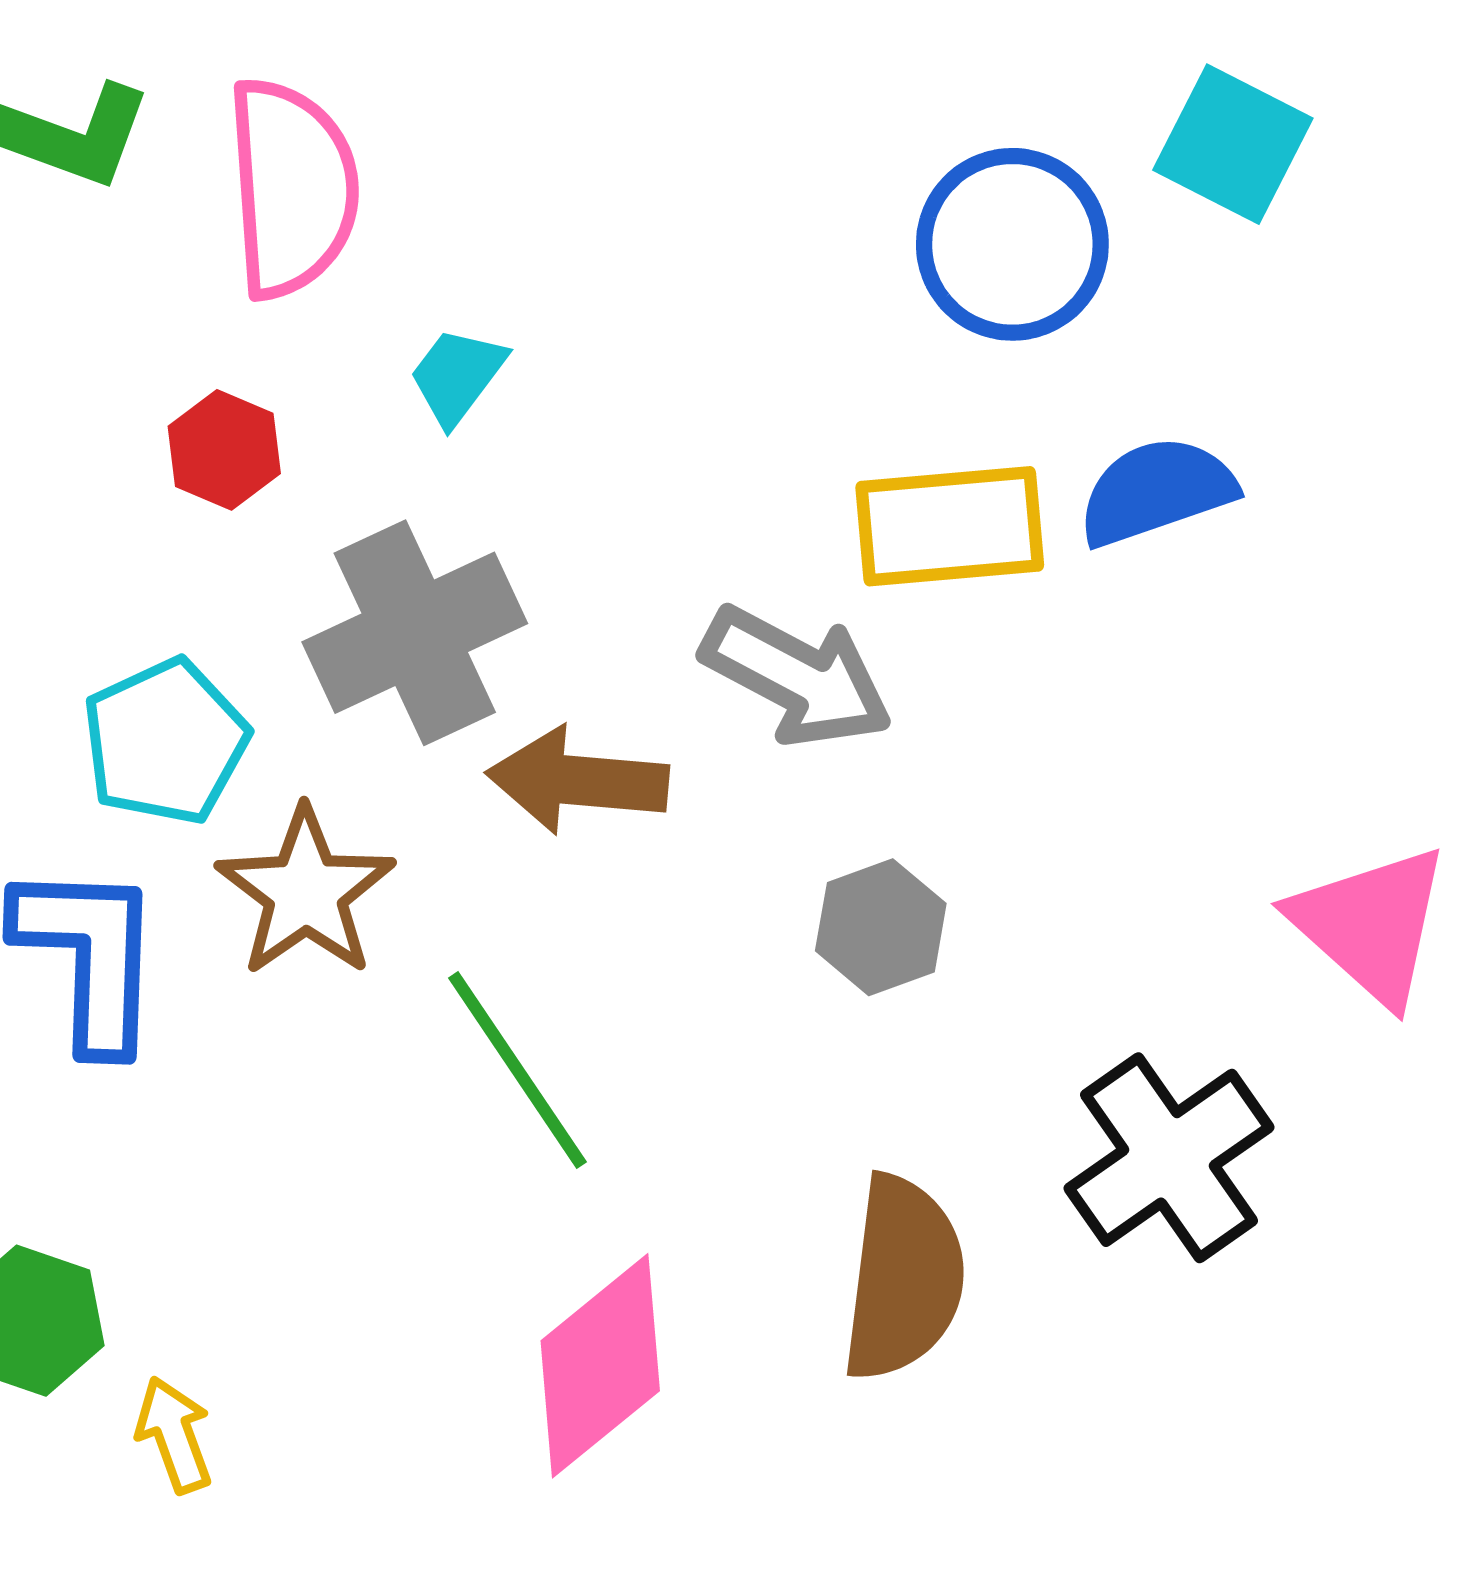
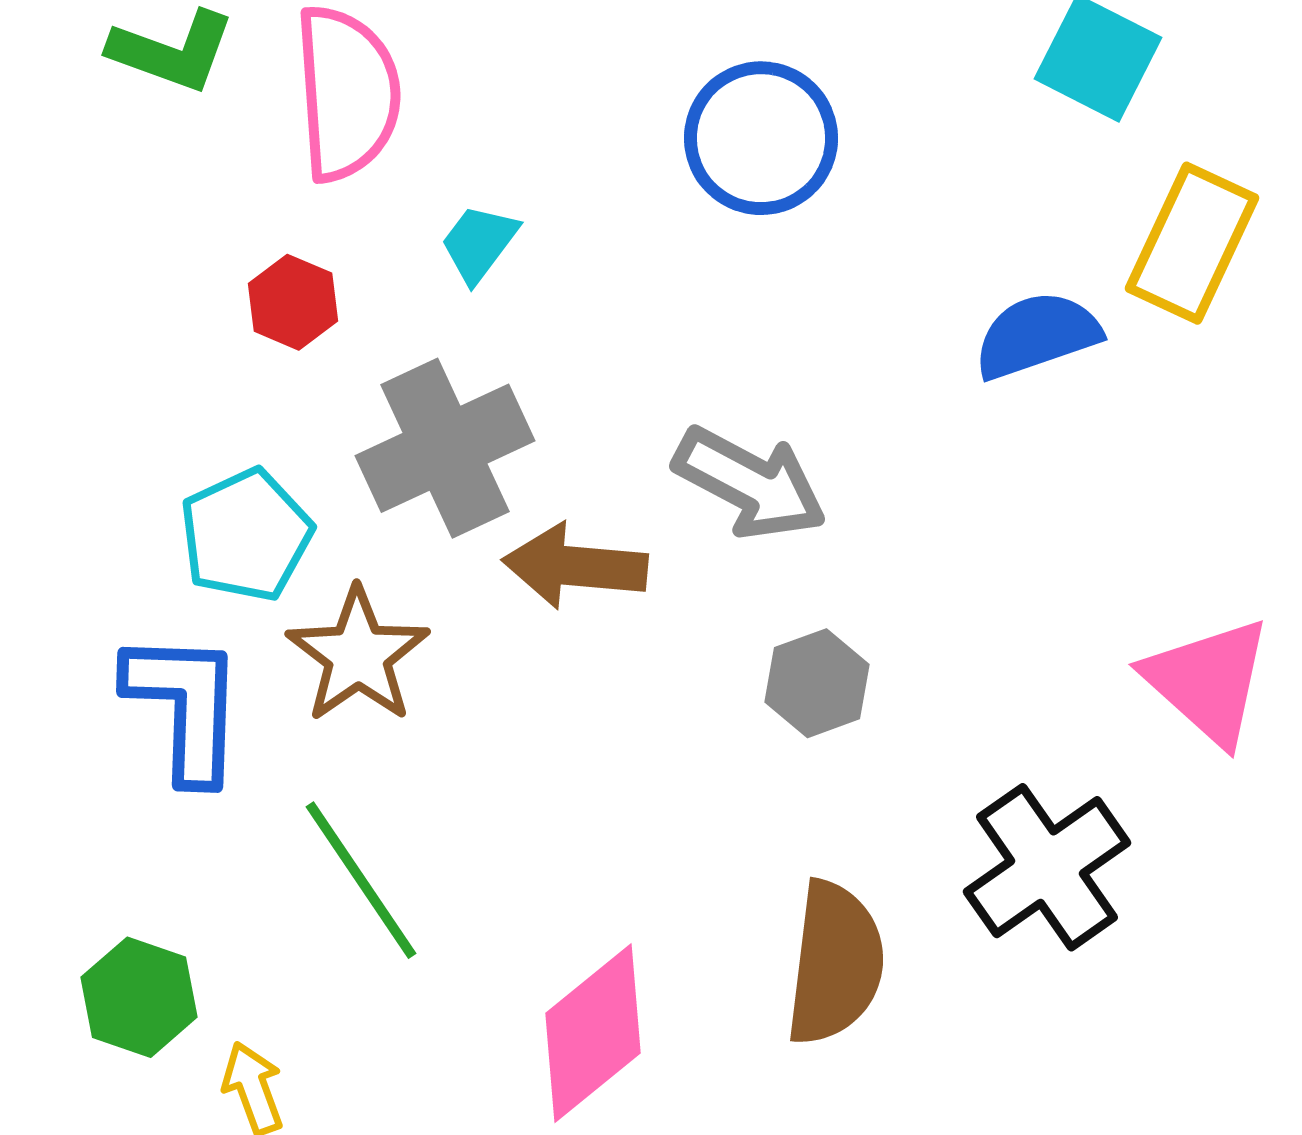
blue circle: (1012, 244) -> (761, 138), moved
yellow rectangle: (950, 526) -> (1192, 243), moved, turned -60
green line: (517, 1070) -> (361, 880), moved

